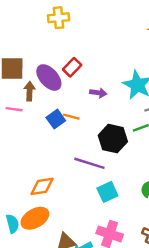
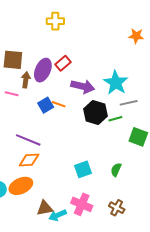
purple ellipse: (49, 77) -> (43, 70), turned 60
purple arrow: (98, 93) -> (83, 86), size x1.6
black hexagon: (113, 139) -> (96, 113), moved
purple line: (89, 163) -> (28, 140), moved

